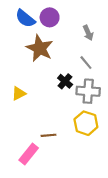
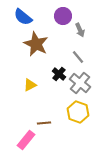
purple circle: (50, 17) -> (63, 16), moved
gray cross: (88, 91) -> (80, 83), turned 35
yellow triangle: (19, 93) -> (30, 85), moved

